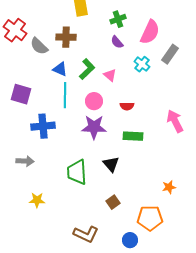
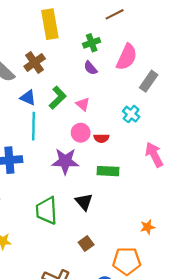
brown cross: (66, 37) -> (35, 63), turned -36
cyan cross: (142, 64) -> (131, 114), moved
pink circle: (94, 101) -> (81, 133), moved

